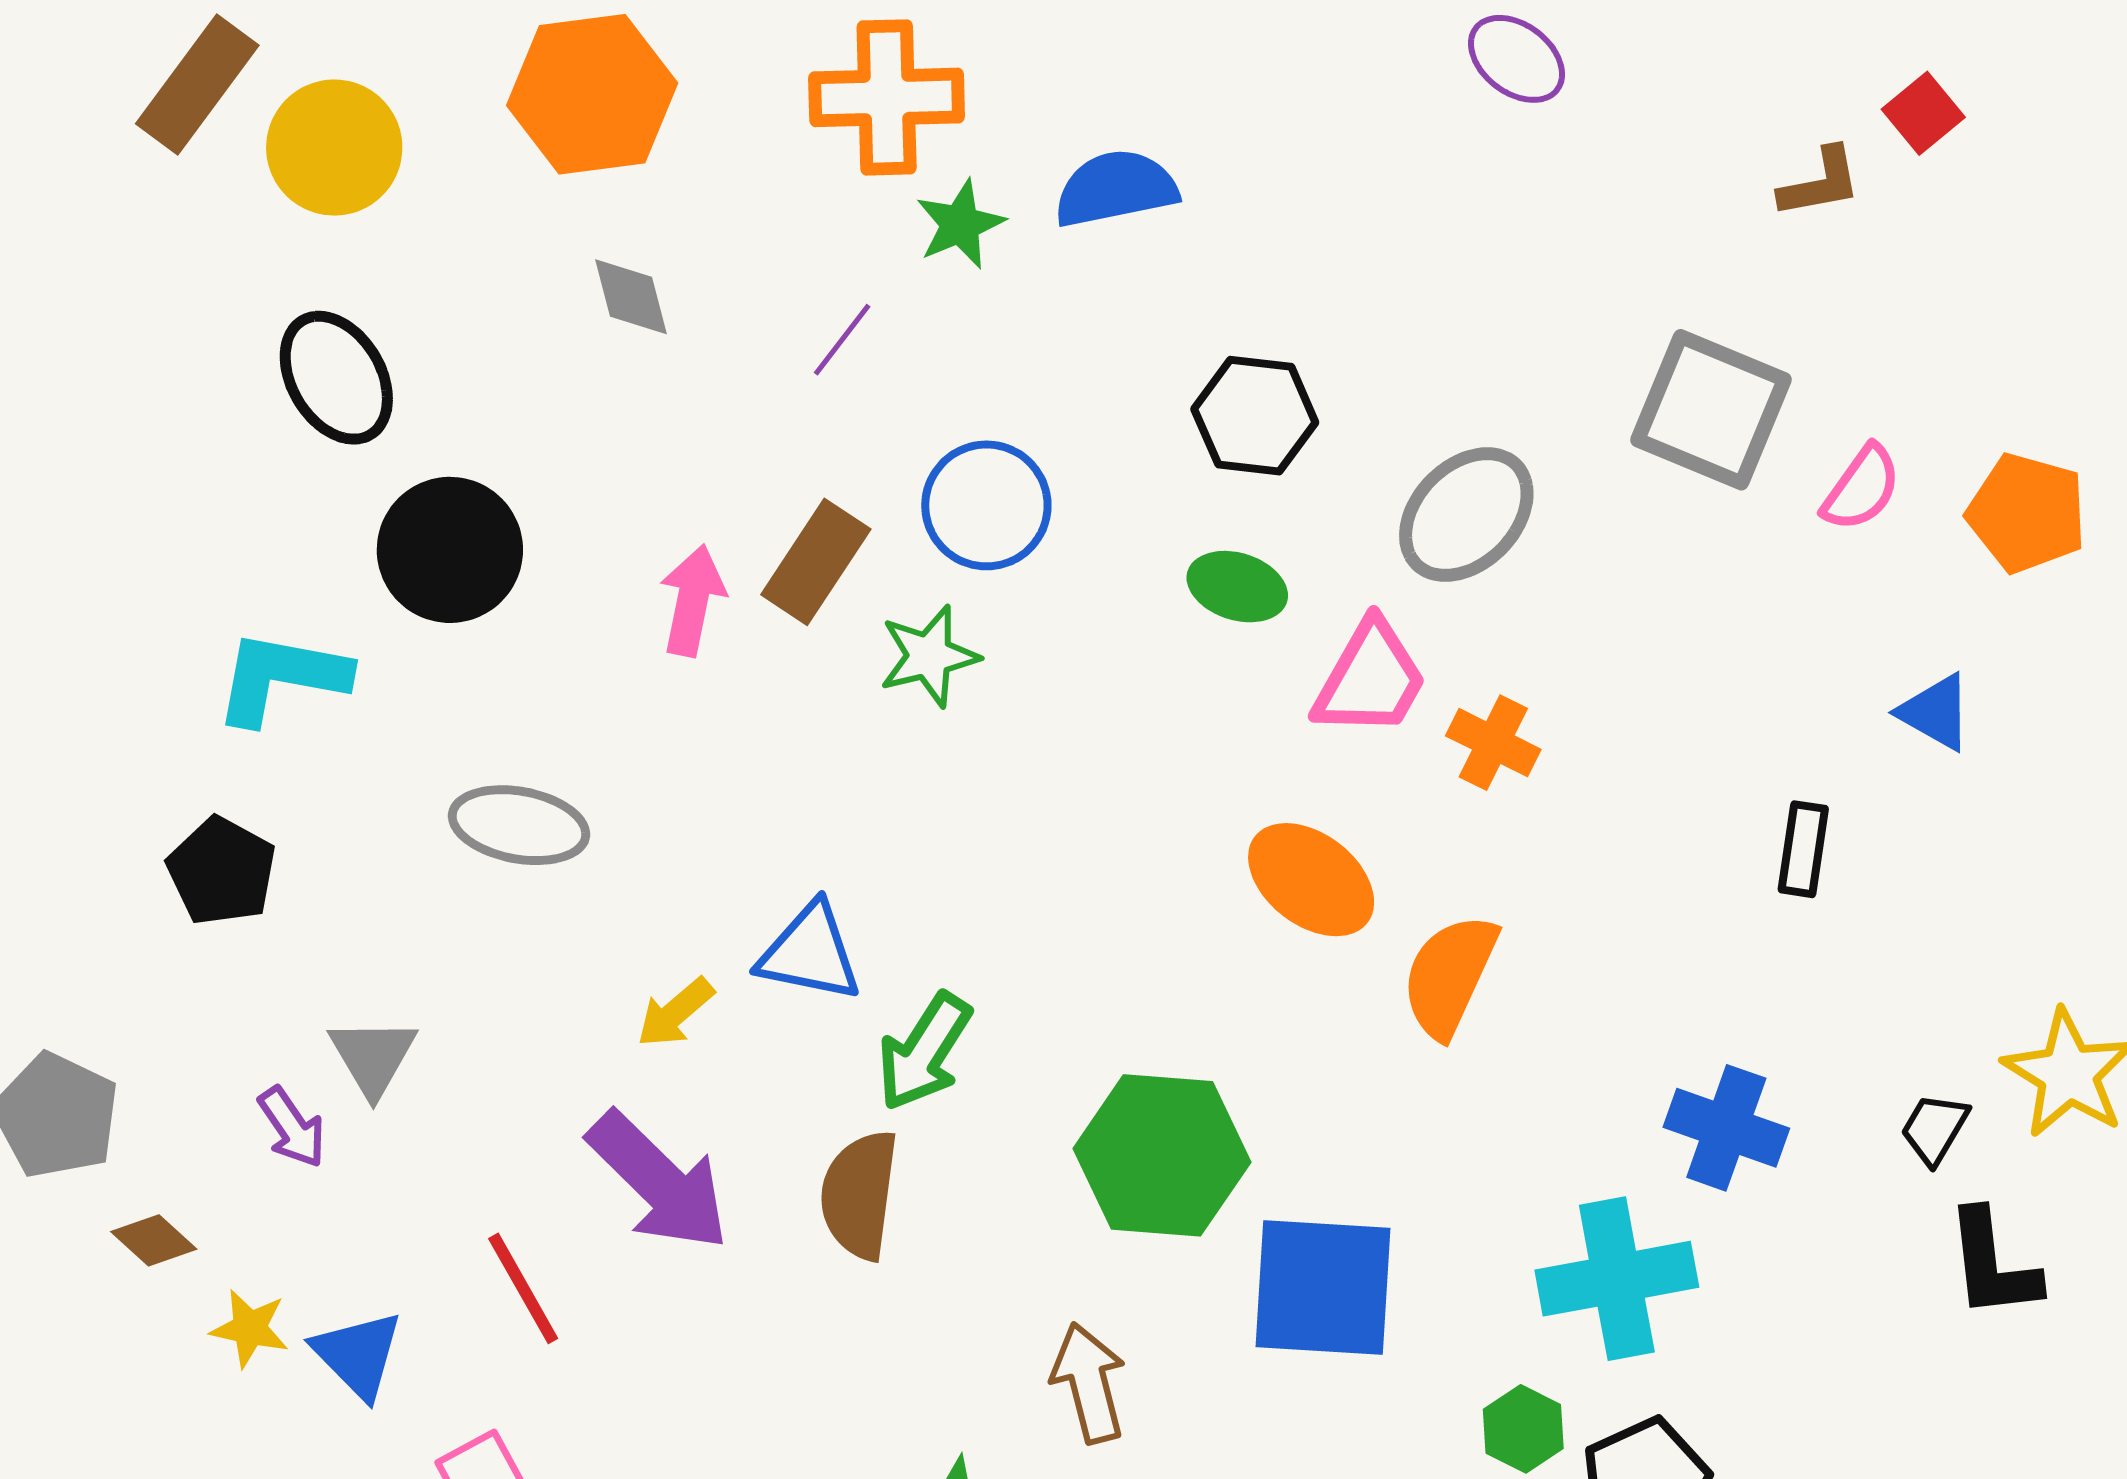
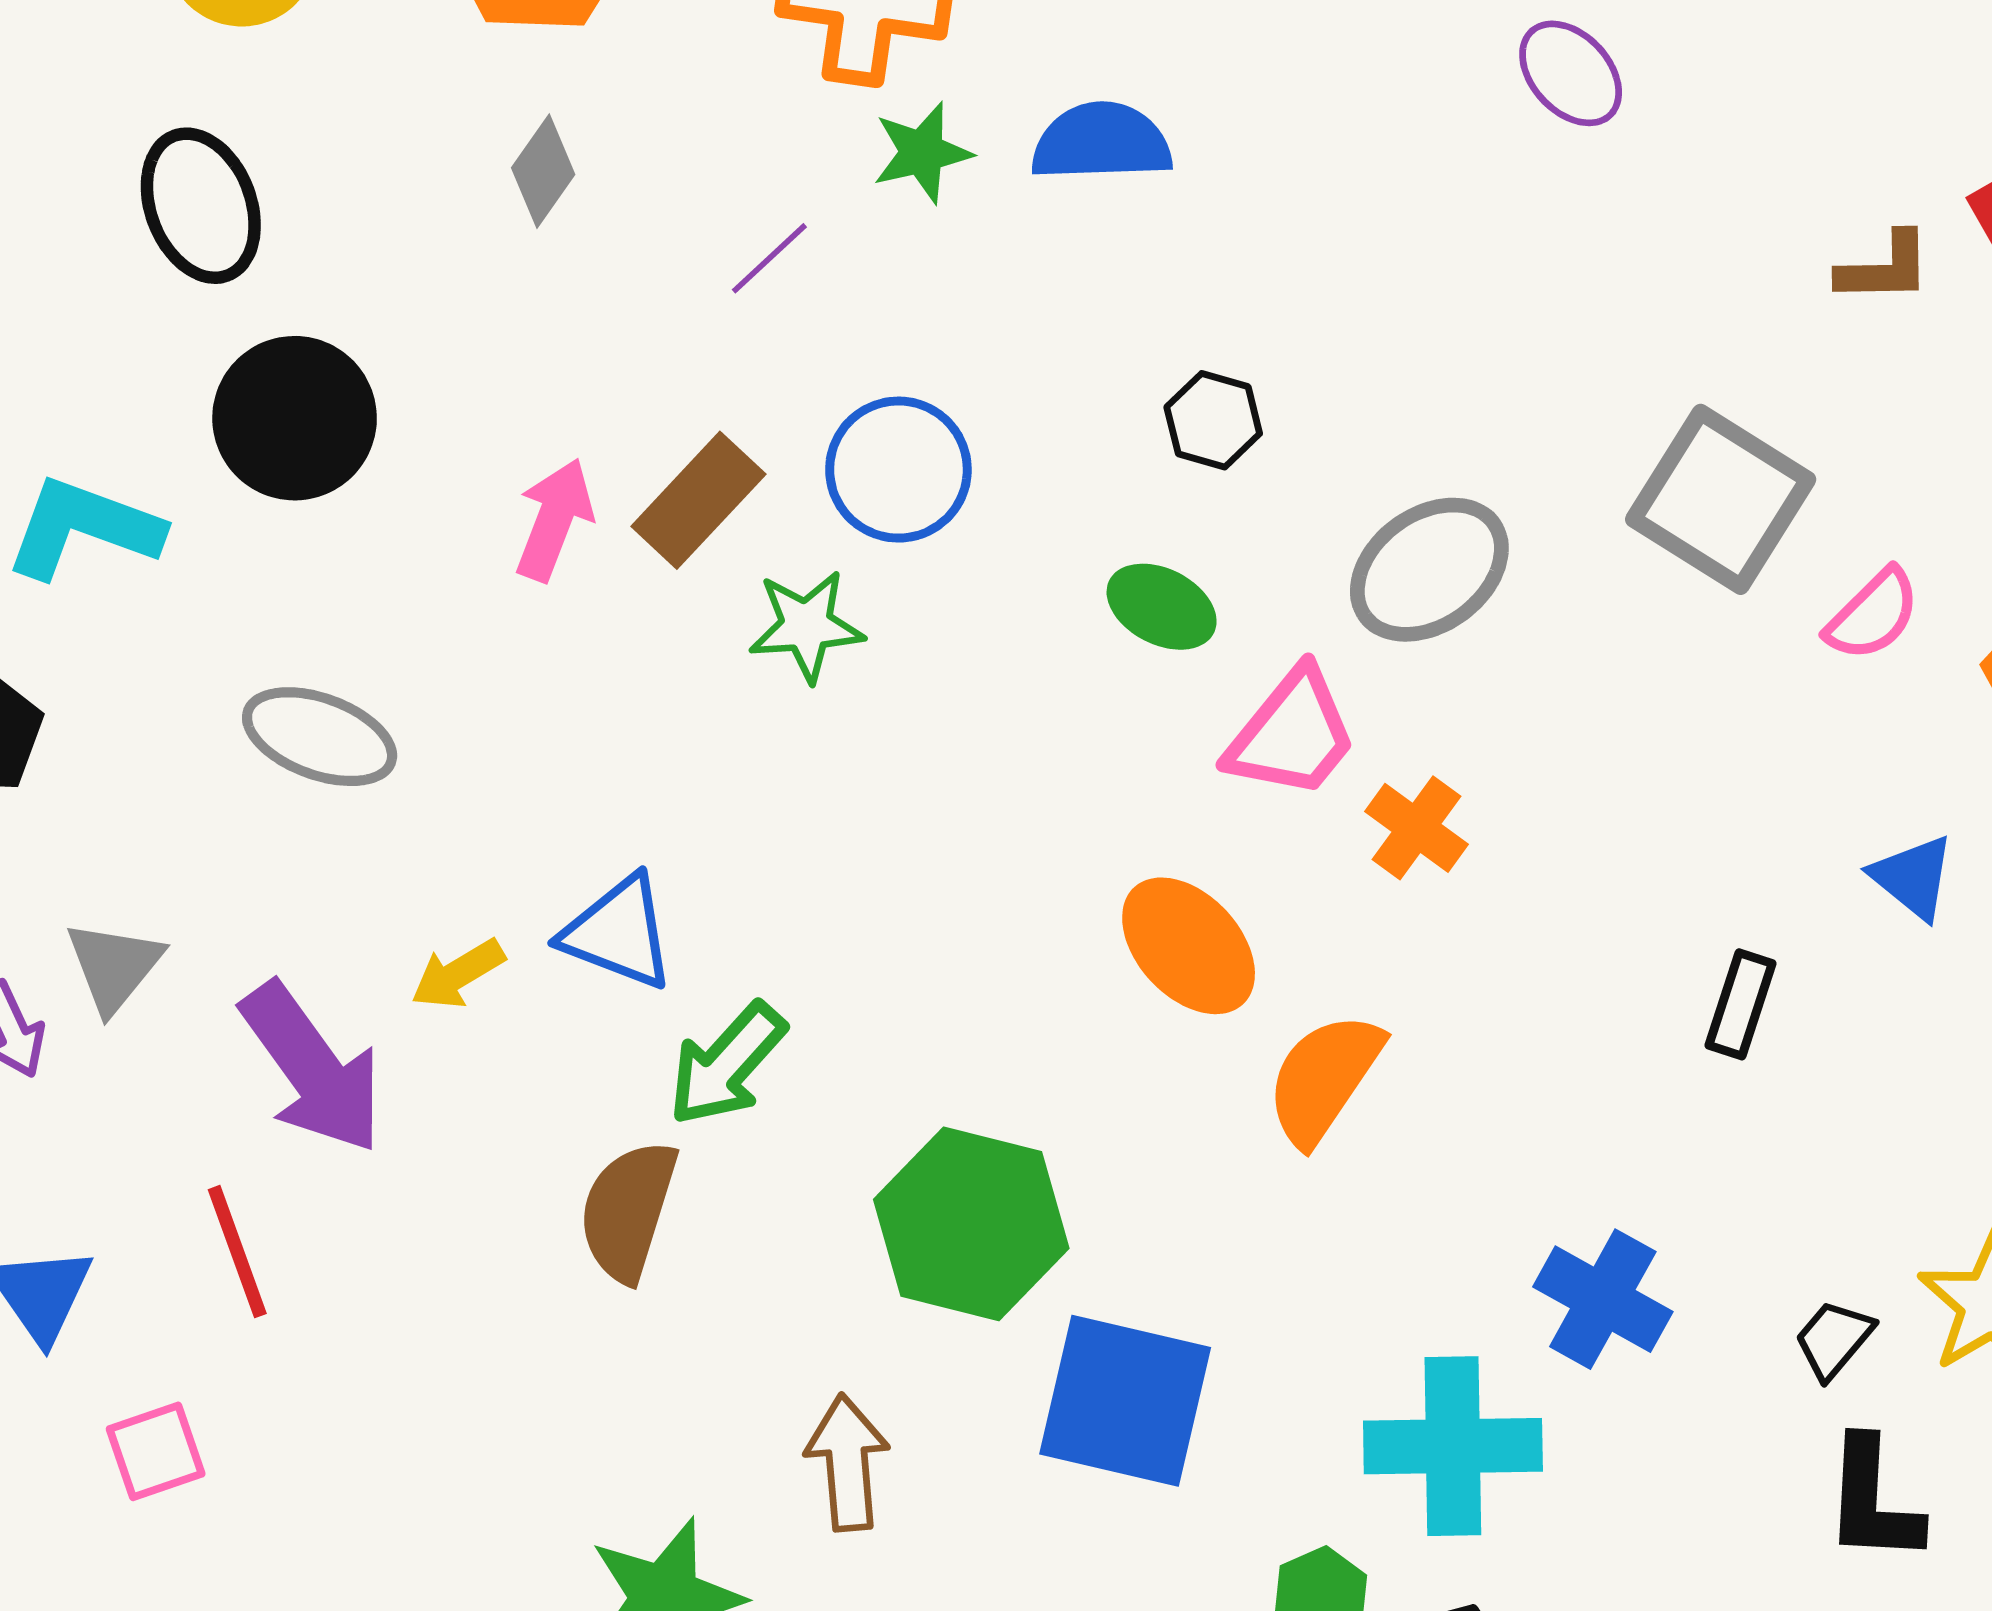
gray diamond: (631, 297) -> (543, 171), turned 40
black hexagon: (1255, 416) -> (1213, 420), size x0.7
purple arrow: (659, 1181) -> (312, 1068), moved

